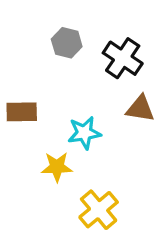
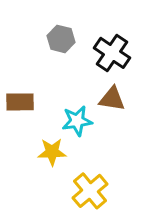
brown triangle: (140, 109) -> (112, 99), moved

